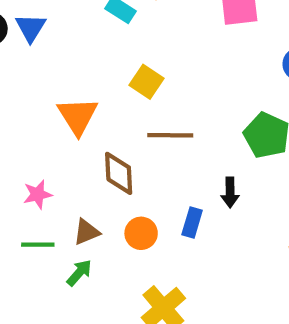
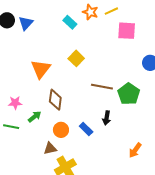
brown line: (170, 135) -> (102, 87), moved
blue rectangle: (192, 222) -> (86, 129), turned -72
brown triangle: (86, 232) -> (50, 148), moved
green arrow: (79, 273) -> (35, 117), moved

